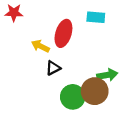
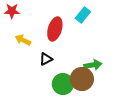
cyan rectangle: (96, 17) -> (83, 15), turned -56
yellow arrow: (40, 46) -> (23, 40), moved

